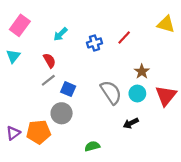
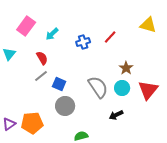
pink rectangle: (20, 25) -> (26, 26), moved
gray circle: (62, 113) -> (65, 106), moved

